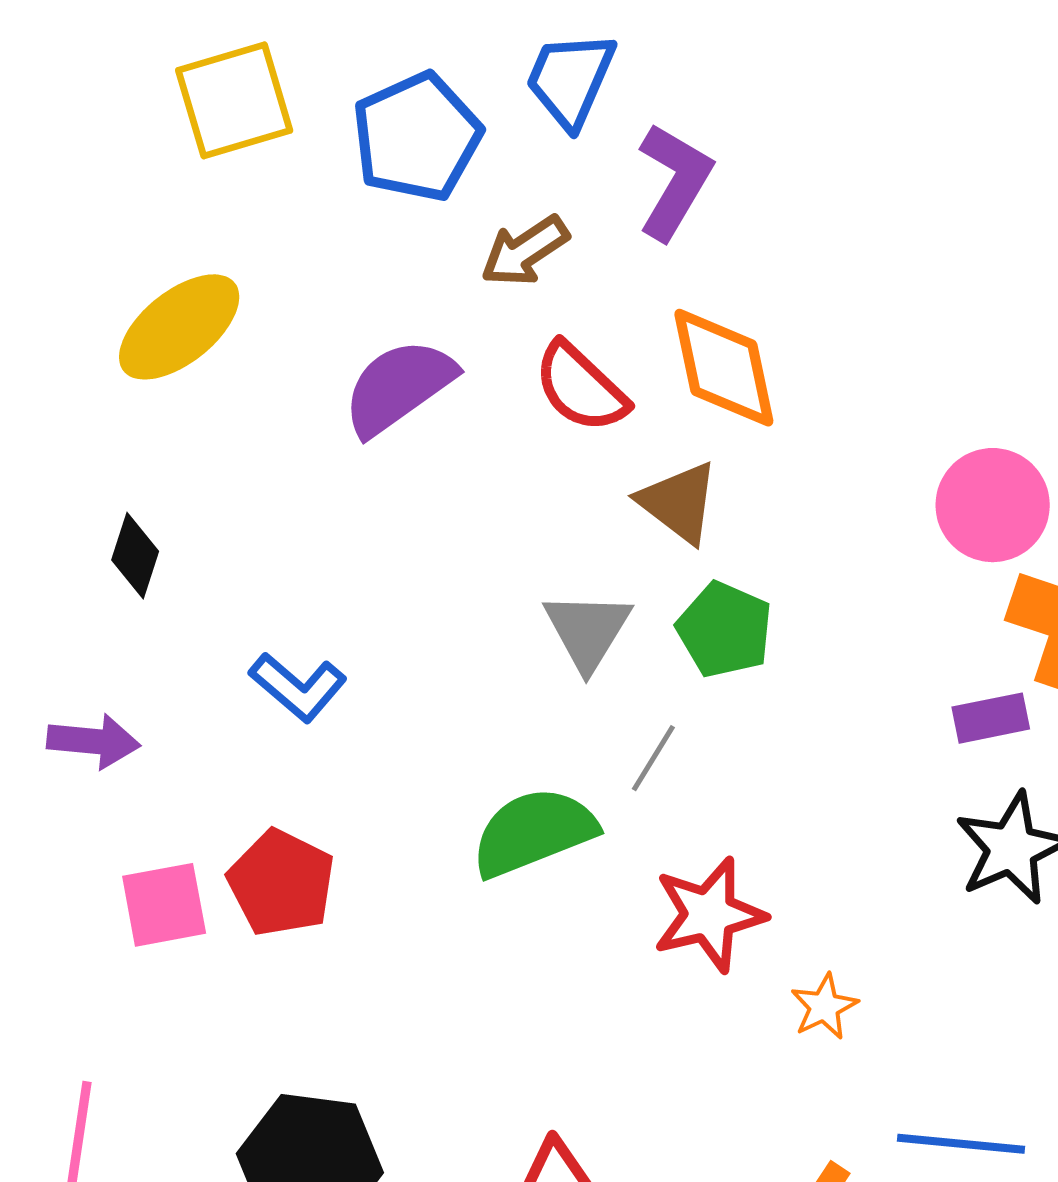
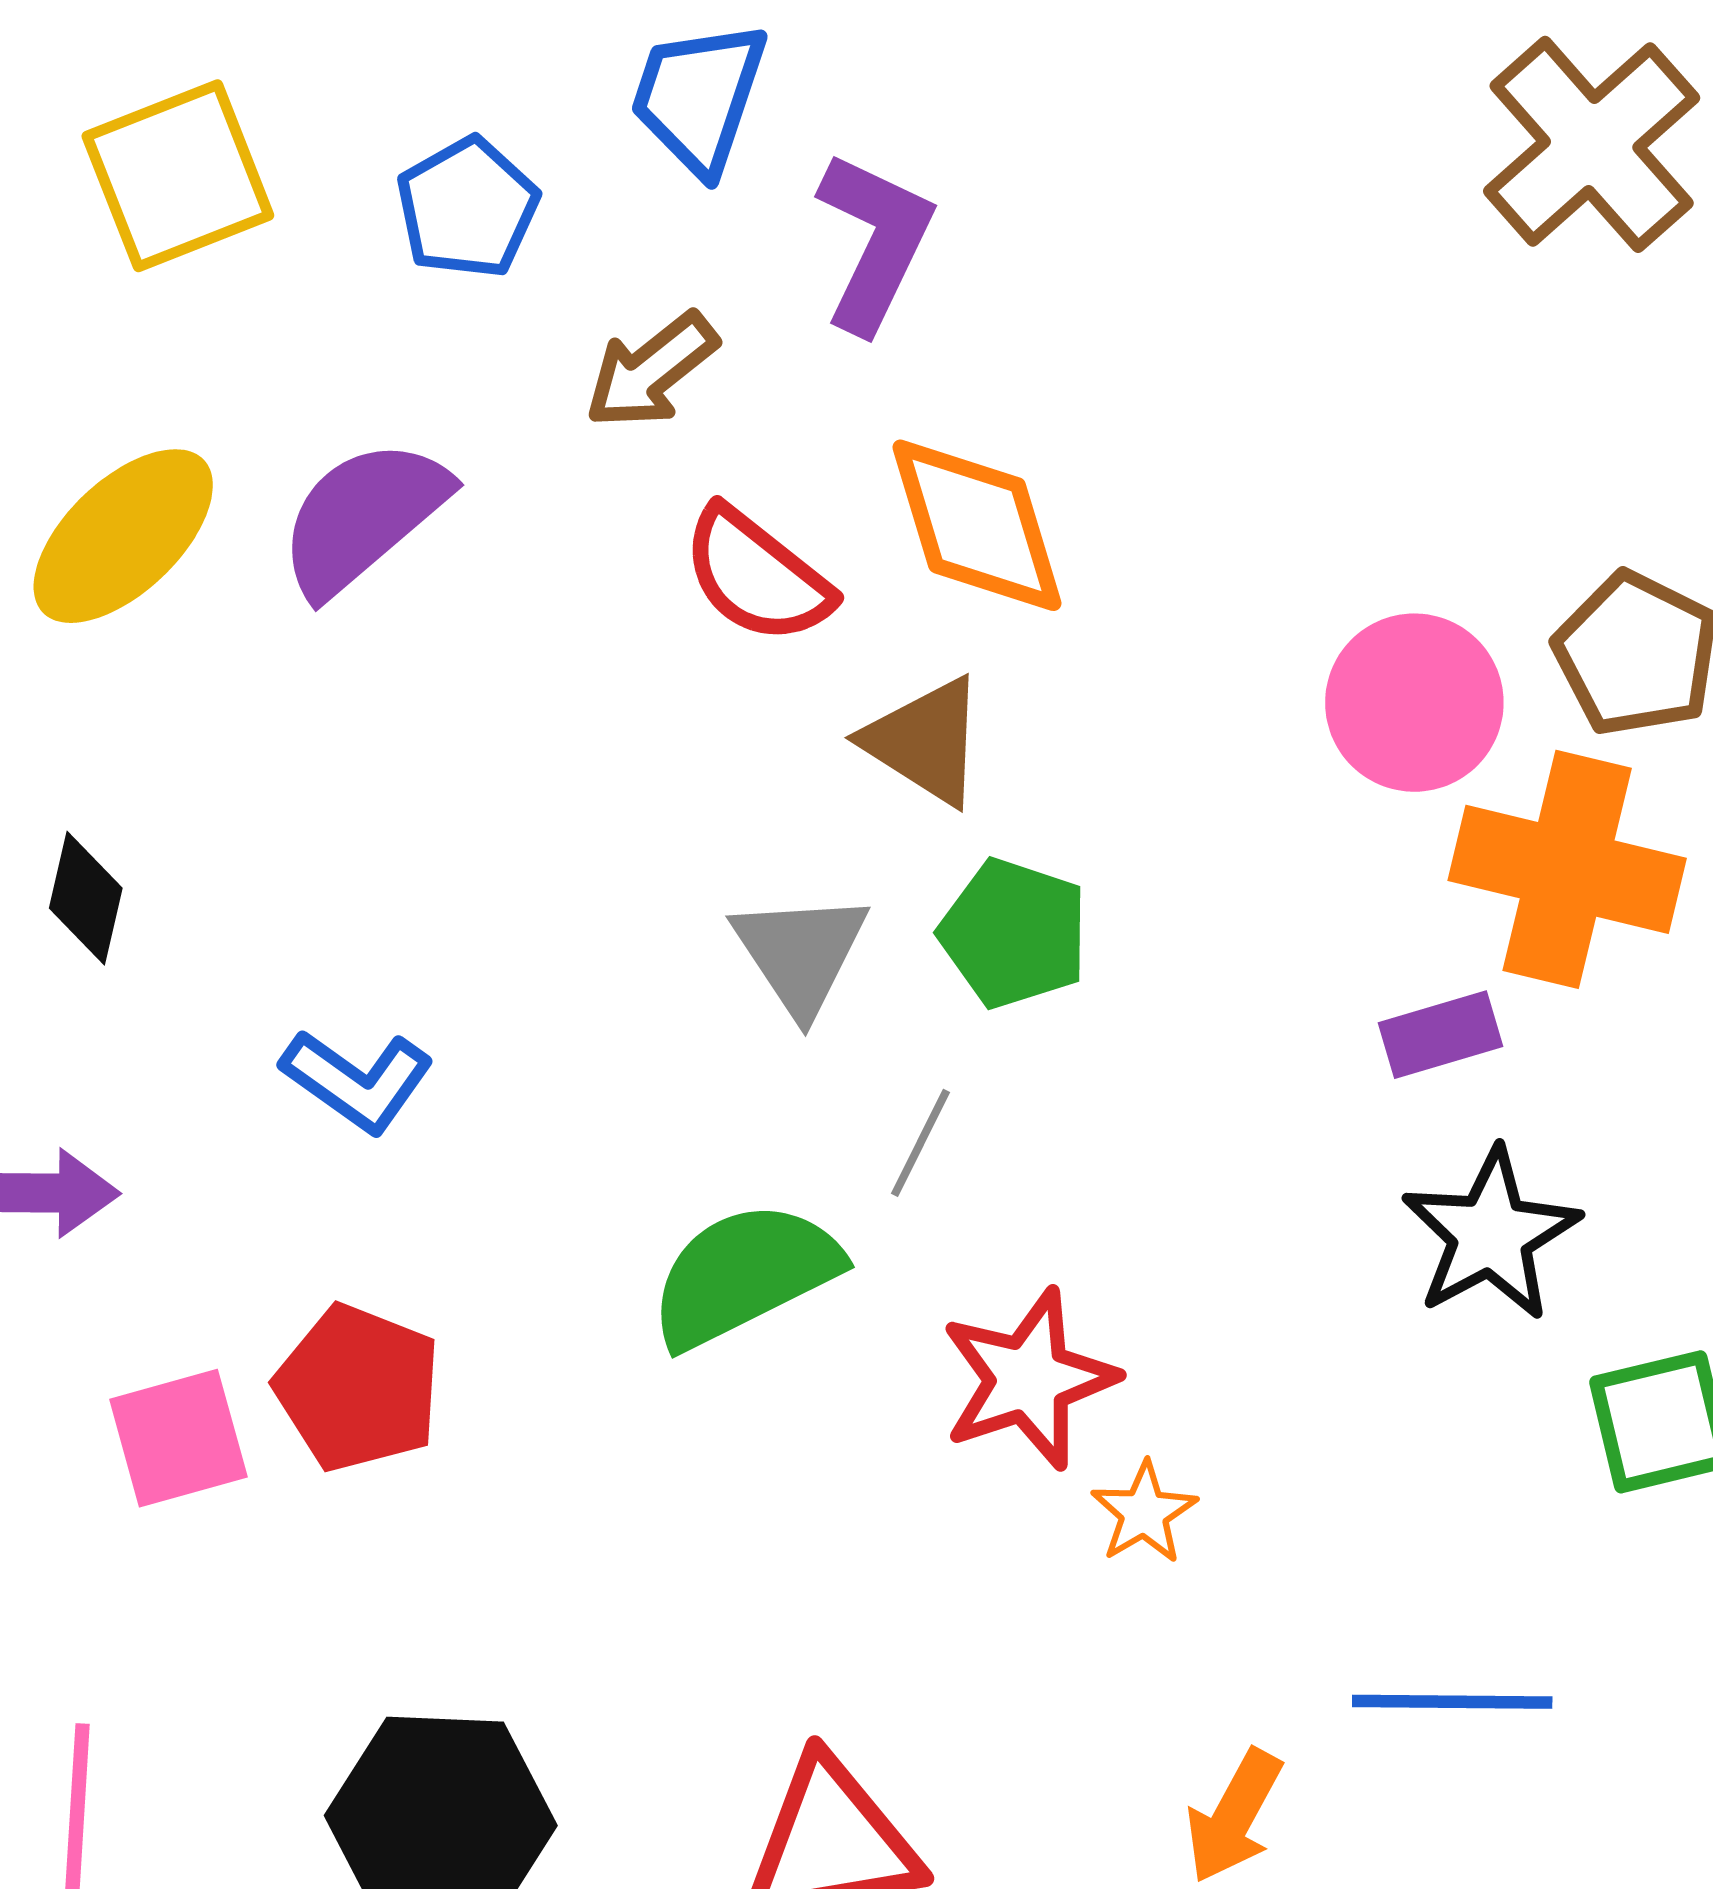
blue pentagon: (417, 137) -> (467, 208), size x0.7
purple semicircle: (399, 387) -> (363, 517), moved
orange star: (824, 1007) -> (1144, 1513), moved

